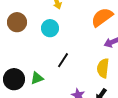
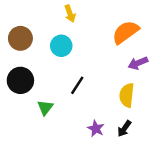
green triangle: (37, 78) -> (45, 108), turned -32
black circle: (14, 79) -> (20, 80), moved

